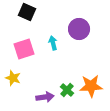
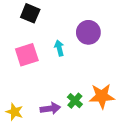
yellow star: (13, 78) -> (14, 112), moved

